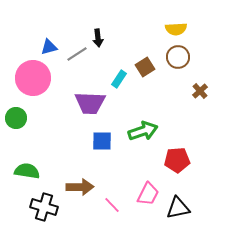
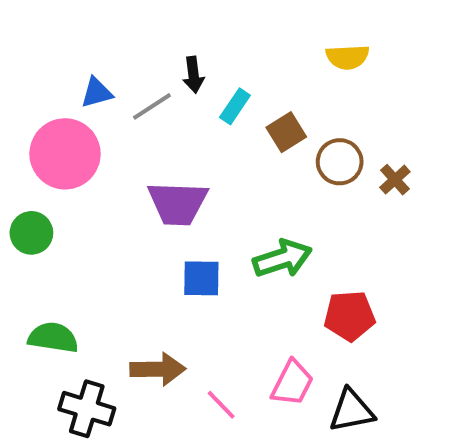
brown circle: (178, 57) -> (340, 162), moved
cyan rectangle: (119, 79) -> (235, 106), moved

